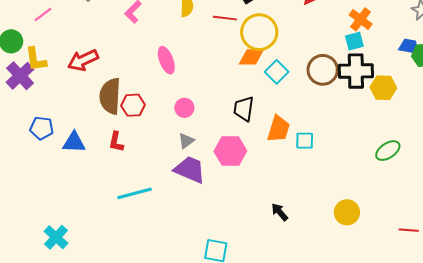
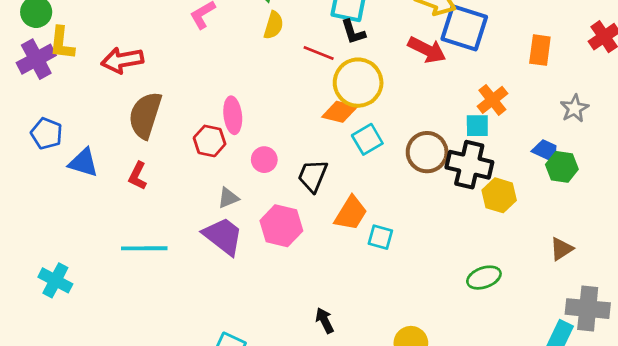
pink ellipse: (166, 60) -> (233, 115), moved
red hexagon: (133, 105) -> (210, 141), moved
pink circle: (184, 108) -> (264, 160), moved
cyan cross: (56, 237) -> (55, 280), moved, turned -30

